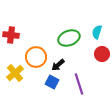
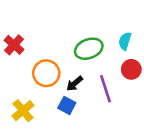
red cross: (11, 35) -> (14, 45), turned 35
yellow cross: (15, 73) -> (23, 111), moved
purple line: (79, 84) -> (106, 89), moved

